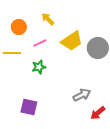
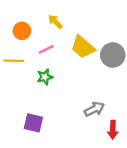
yellow trapezoid: (72, 41) -> (83, 47), turned 75
red arrow: (98, 113) -> (113, 130), turned -49

